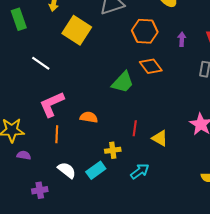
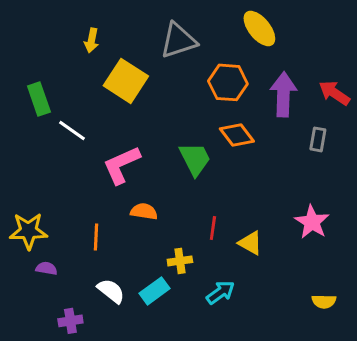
green rectangle: (19, 19) -> (39, 99), moved
purple arrow: (182, 39) -> (283, 94), size x2.0
green trapezoid: (123, 82) -> (195, 159), turned -70
pink L-shape: (52, 104) -> (121, 165), moved

